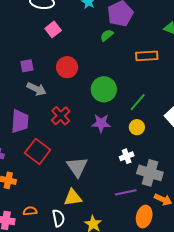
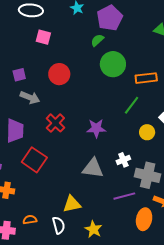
pink square: (53, 29) -> (43, 37), turned -35
orange rectangle: (147, 56) -> (146, 78), moved
green circle: (104, 89) -> (113, 64), moved
yellow circle: (137, 127) -> (147, 132), moved
gray triangle: (77, 167) -> (93, 168), moved, turned -45

